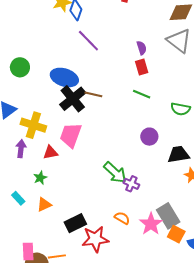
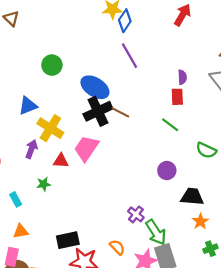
green arrow: (115, 173) -> (156, 232), moved
orange triangle: (44, 204) -> (21, 231), moved

